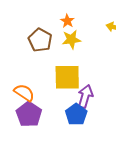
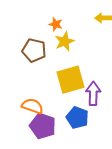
blue pentagon: (76, 114) -> (77, 118), moved

